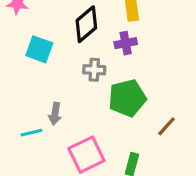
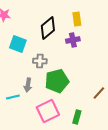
gray cross: (94, 70) -> (40, 61), moved
green pentagon: (127, 98) -> (57, 81), moved

